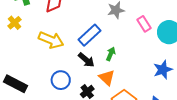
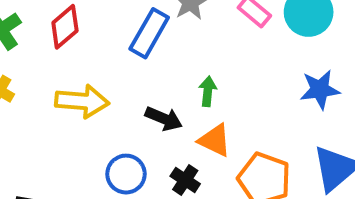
blue rectangle: (89, 35) -> (149, 33), moved
blue star: (163, 70) -> (320, 90), turned 30

